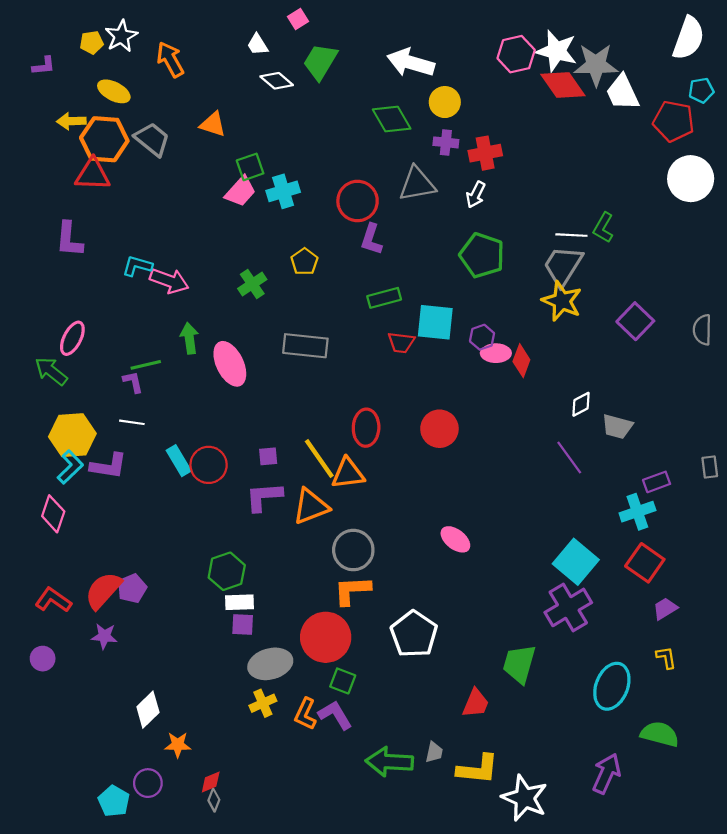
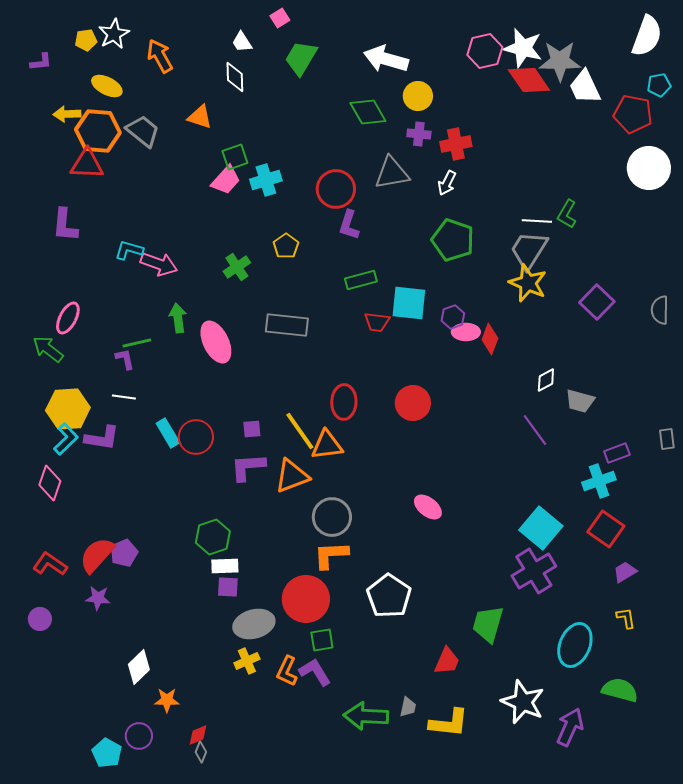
white diamond: (277, 81) -> (235, 77), moved, turned 48
green square: (343, 681) -> (322, 640), turned -30
white star: (525, 798) -> (523, 702), moved

